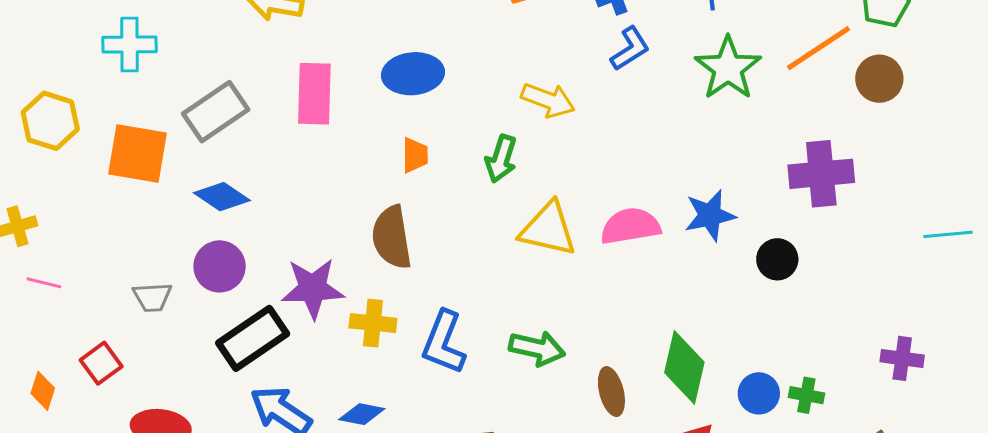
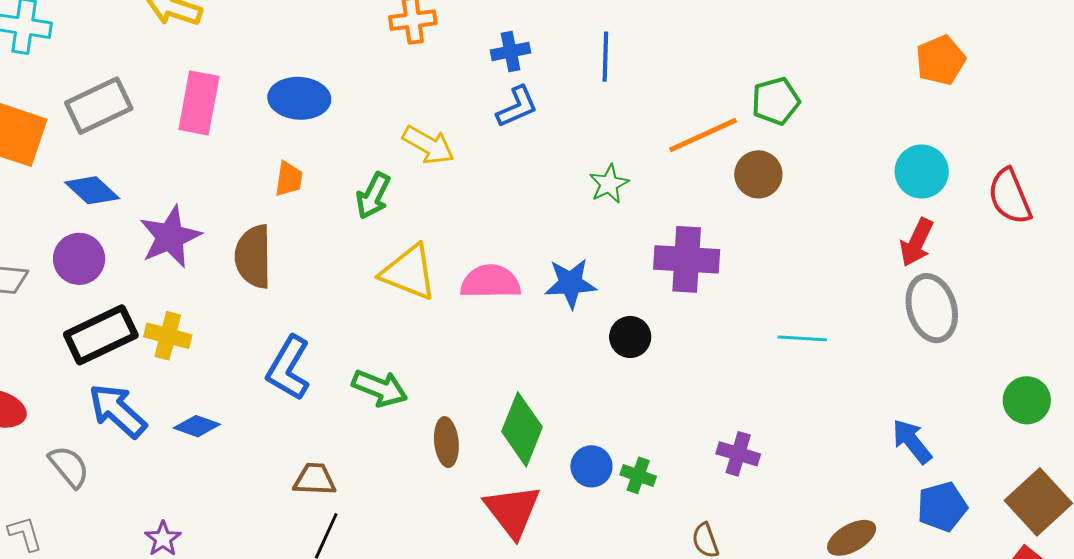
green star: (728, 68) -> (609, 184), moved, size x0.6
purple star: (313, 288) -> (170, 237), moved, turned -30
yellow cross: (373, 323) -> (168, 336), moved

